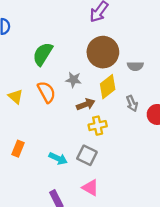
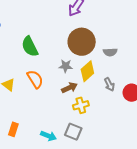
green semicircle: (43, 54) -> (30, 47), turned -55
gray star: (74, 80) -> (66, 66), moved

